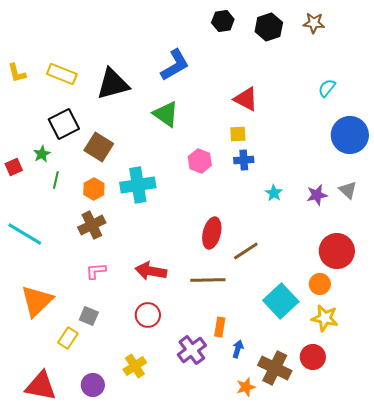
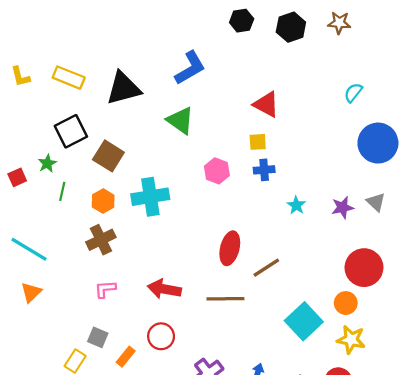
orange triangle: (37, 301) -> (31, 292), moved, size x0.6
orange rectangle: (220, 327) -> (126, 357), moved, turned 30

